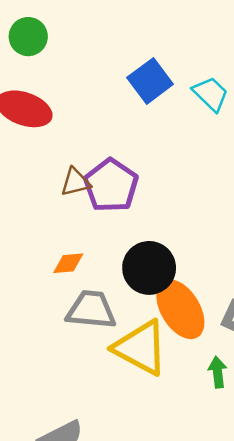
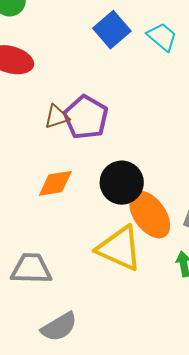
orange diamond: (68, 263) -> (55, 183), size x1.4
gray trapezoid: (91, 310) -> (31, 269), moved

